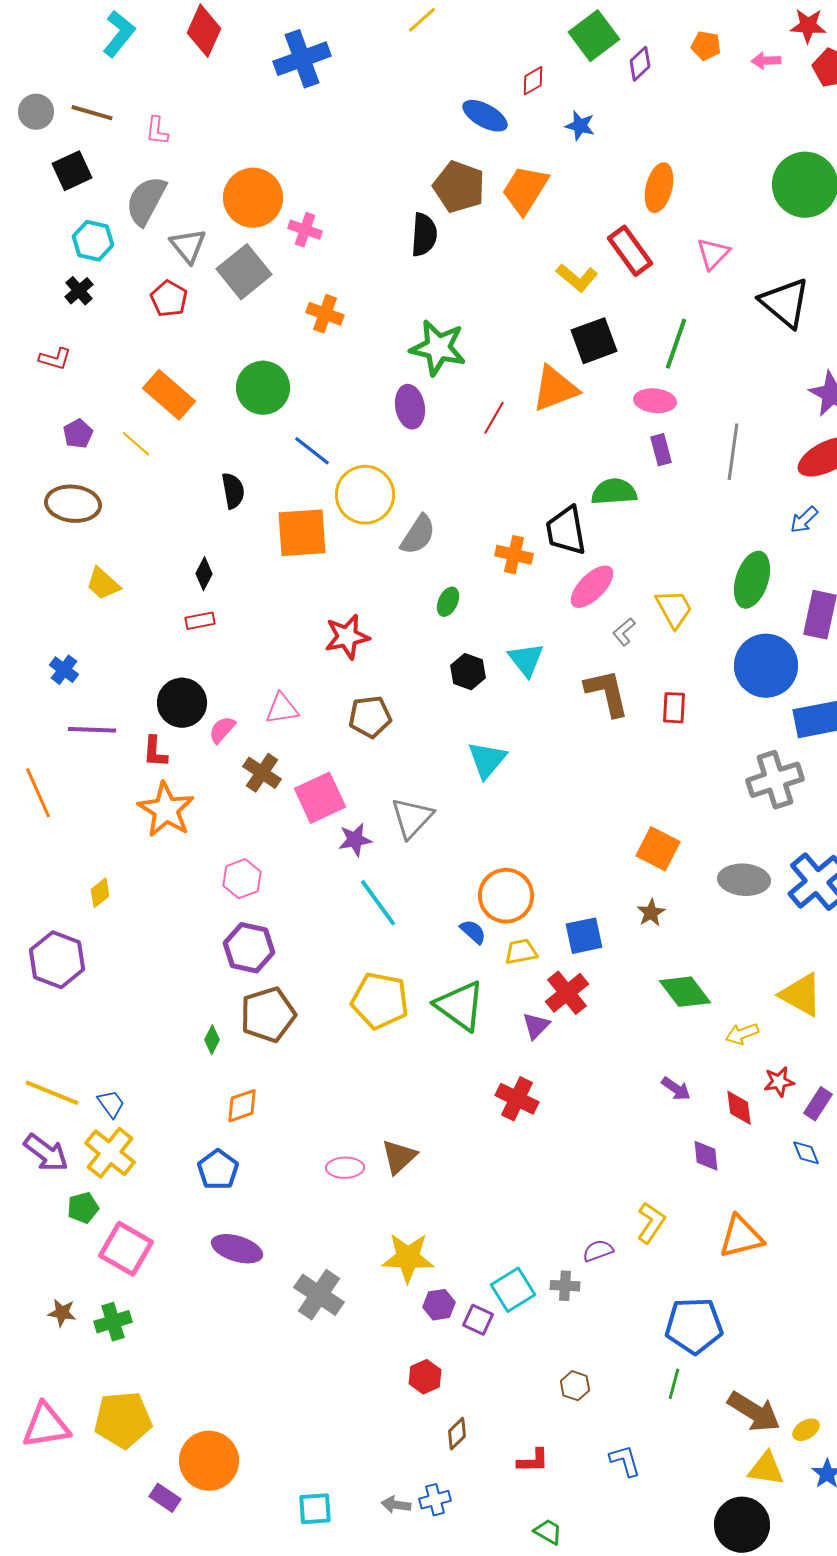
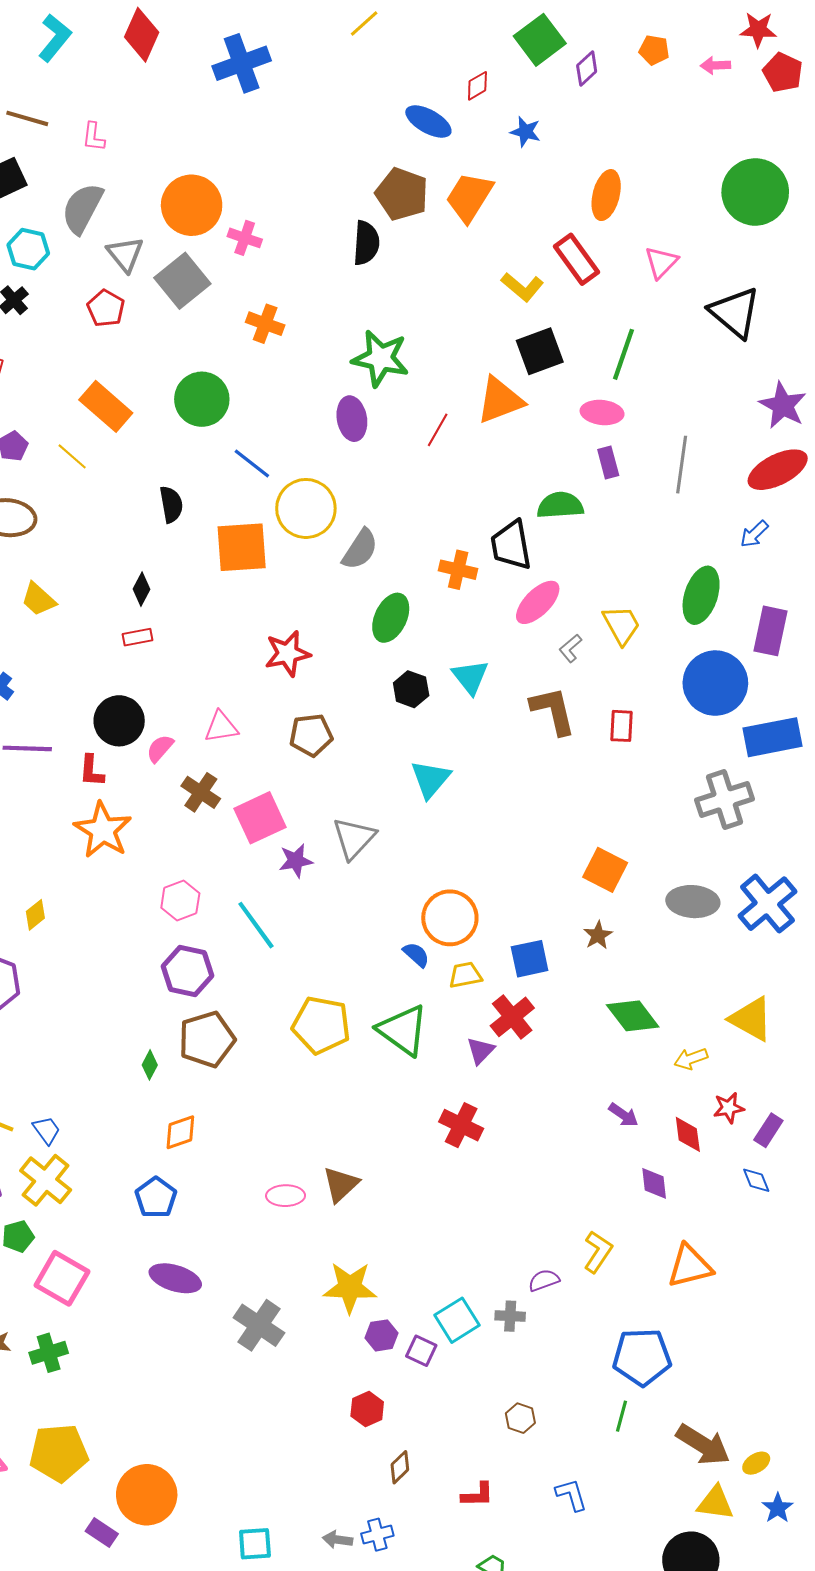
green ellipse: (448, 602) -> (391, 618), size x1.6
cyan line: (378, 903) -> (256, 925), moved

